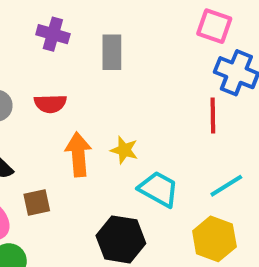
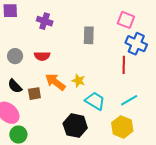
gray rectangle: (112, 52) -> (89, 35), moved
orange arrow: (78, 154) -> (55, 82), turned -50
brown square: (37, 203) -> (34, 94), moved

